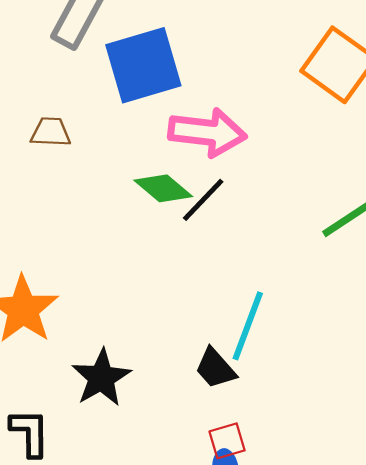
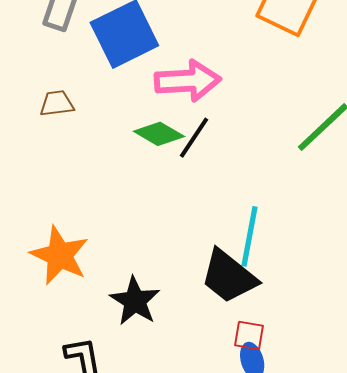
black trapezoid: (215, 368) -> (229, 277), size x1.6
red square: (227, 441) -> (249, 335), turned 36

